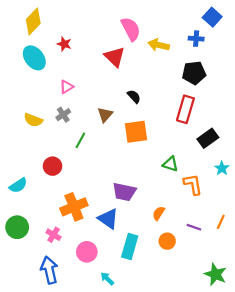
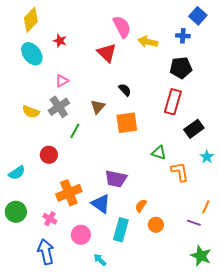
gray cross: (63, 115) -> (59, 107), size x1.5
orange semicircle: (159, 213) -> (141, 206), moved
purple line: (194, 227) -> (194, 223), moved

